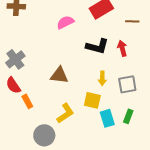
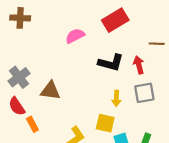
brown line: (132, 21) -> (157, 44), moved
brown triangle: (59, 75) -> (50, 91), moved
gray square: (127, 84) -> (144, 93), moved

